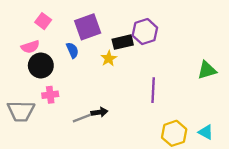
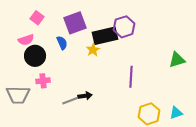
black rectangle: (123, 42) -> (105, 36), size x1.4
cyan triangle: (206, 132) -> (176, 113), turned -48

